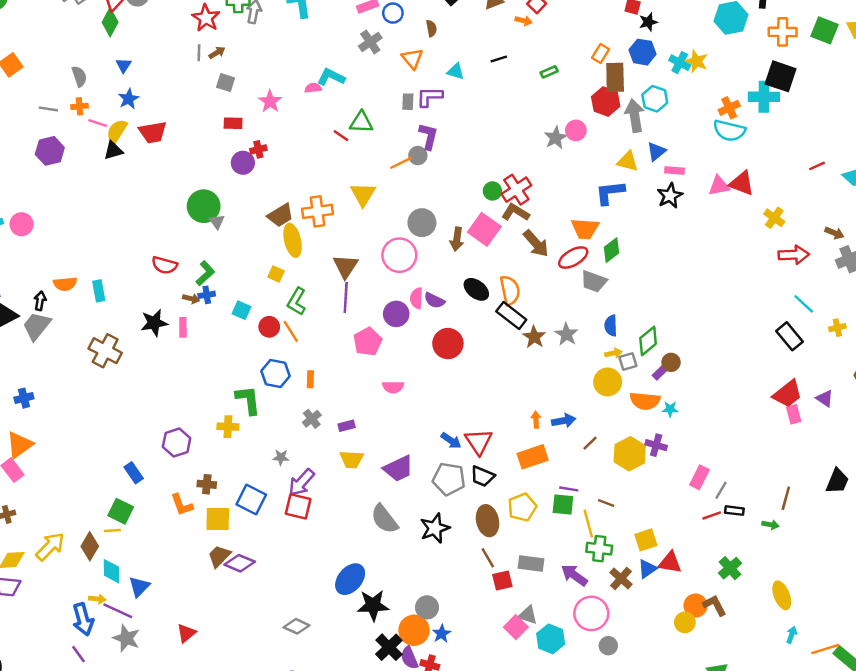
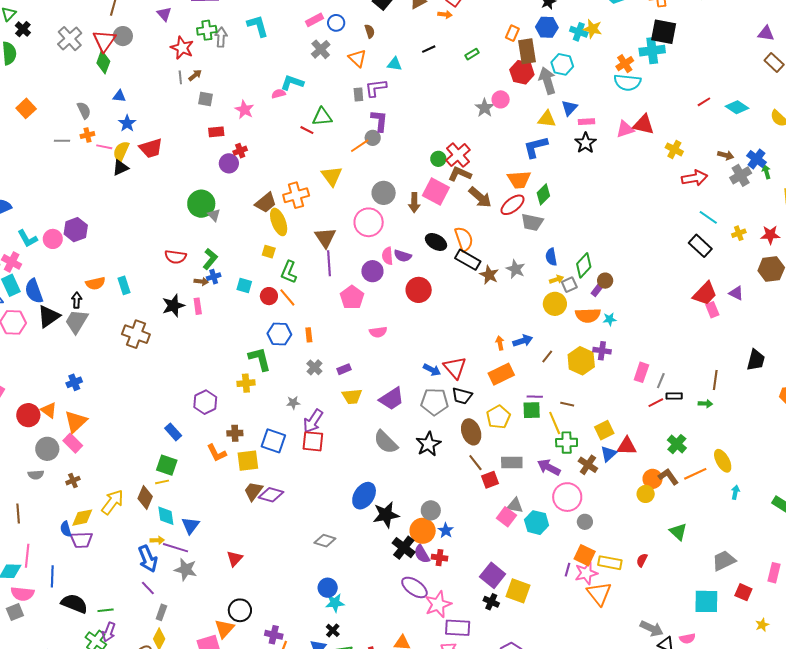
blue triangle: (124, 65) -> (119, 96), turned -48
purple hexagon: (50, 151) -> (76, 230), moved
orange line: (825, 649) -> (695, 474), moved

